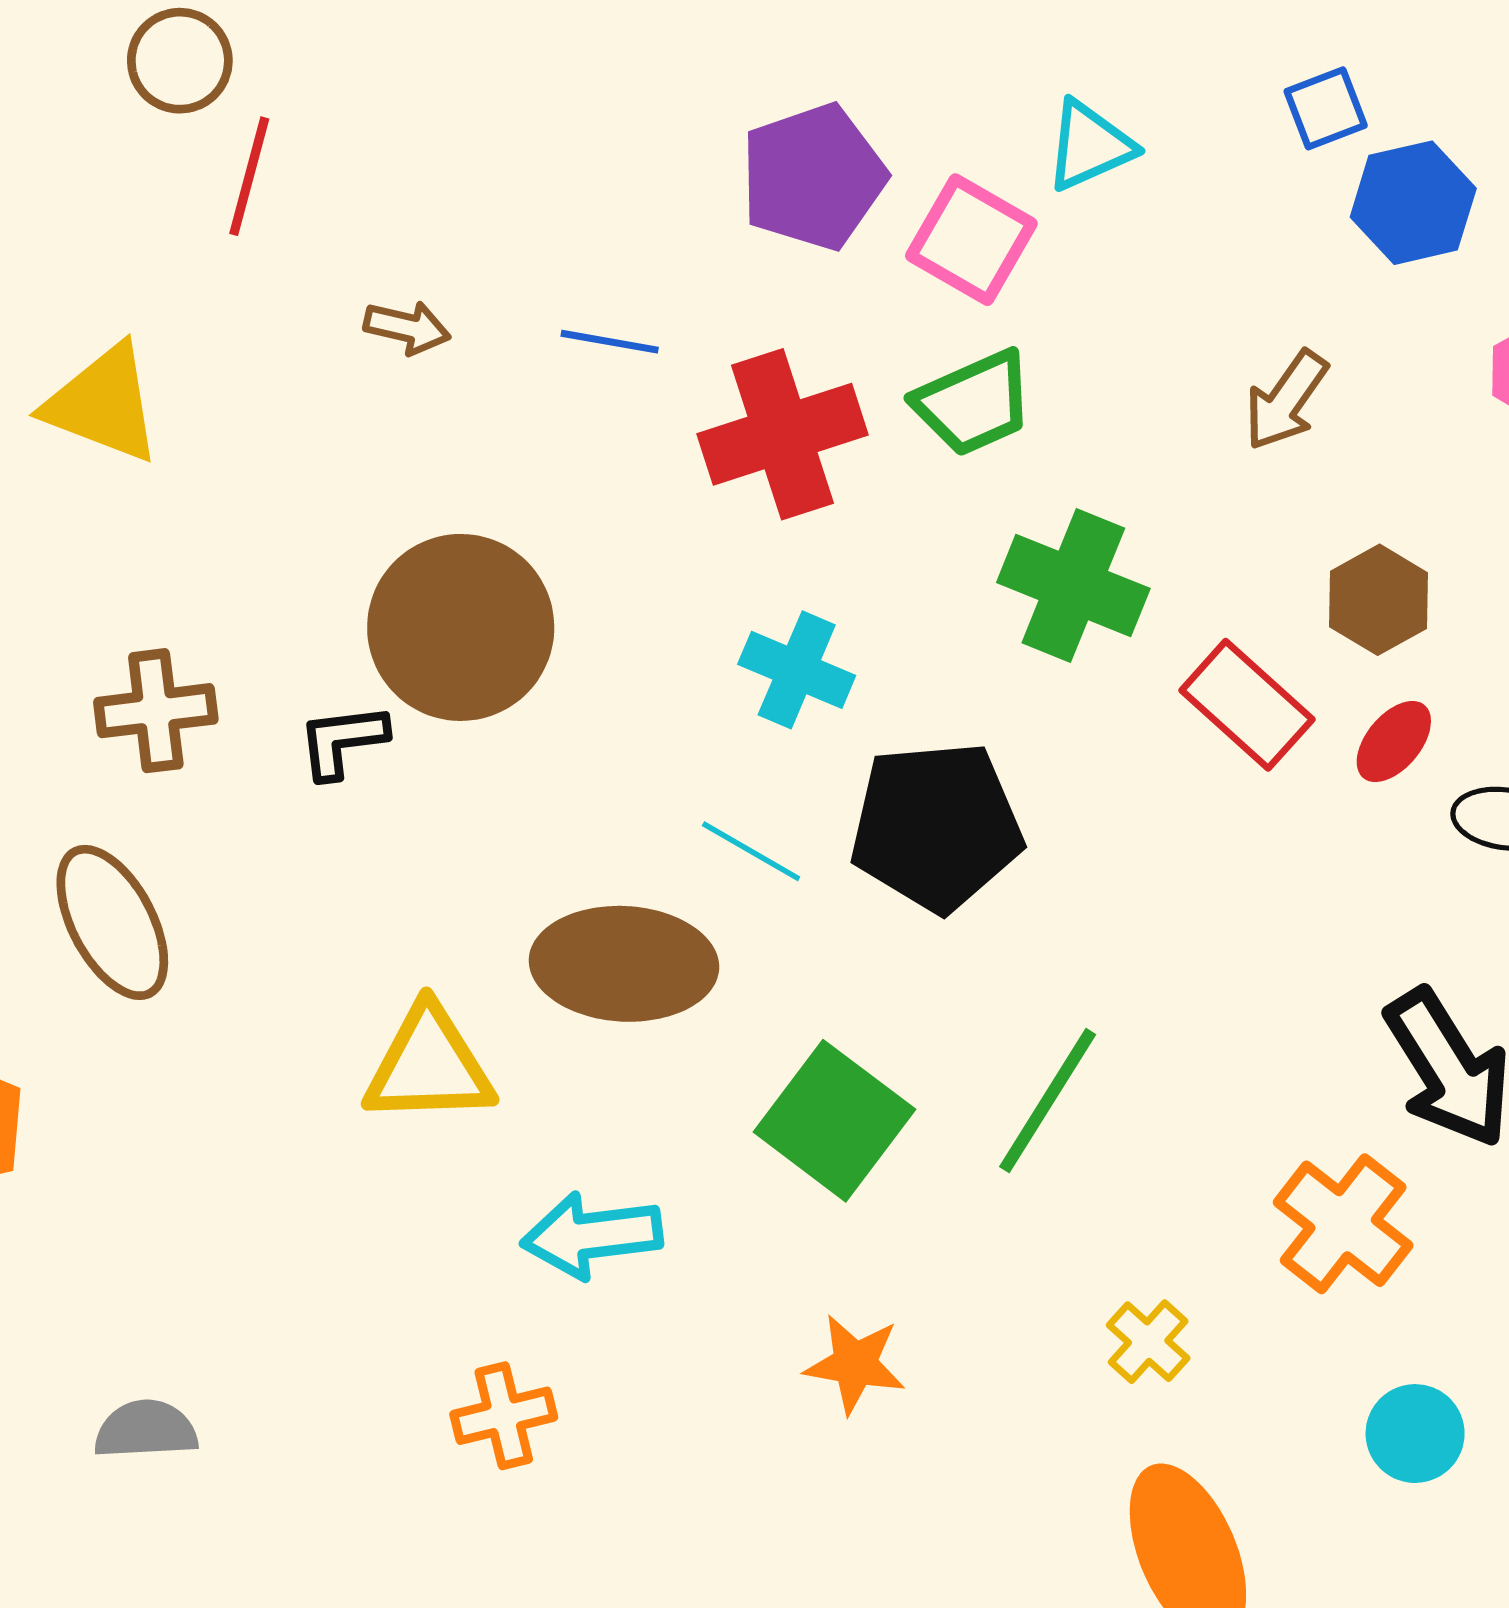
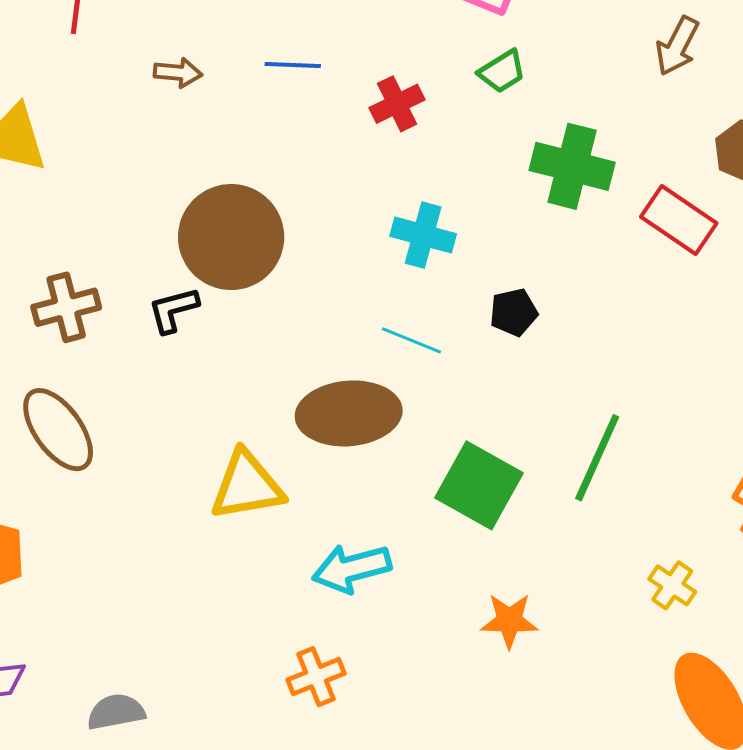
green trapezoid: (974, 403) -> (502, 71), size x0.7
red cross: (782, 434) -> (397, 104), size x0.6
black pentagon: (936, 826) -> (514, 312), size x0.5

